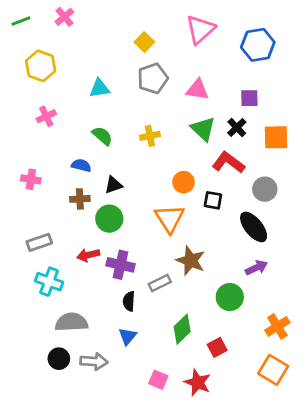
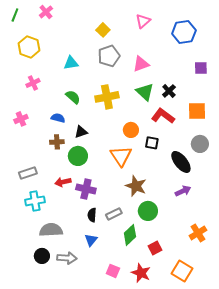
green line: (21, 21) -> (15, 15), turned -48
pink triangle: (200, 29) -> (143, 21), size x0.7
pink triangle: (198, 90) -> (141, 64), turned -30
purple square: (249, 98) -> (201, 68), moved
yellow cross: (150, 136) -> (107, 97), size x1.6
orange square: (276, 137) -> (197, 111), moved
pink cross: (31, 179) -> (21, 119), moved, turned -32
gray circle: (265, 189) -> (200, 144), moved
cyan cross: (49, 282) -> (35, 201), turned -30
gray rectangle: (160, 283) -> (114, 214), moved
green circle: (230, 297) -> (148, 211), moved
orange square: (273, 370) -> (182, 271), moved

